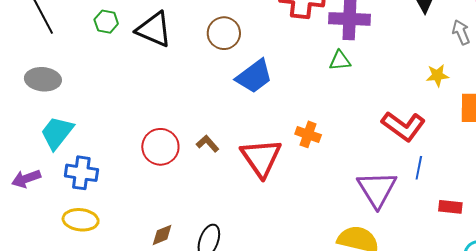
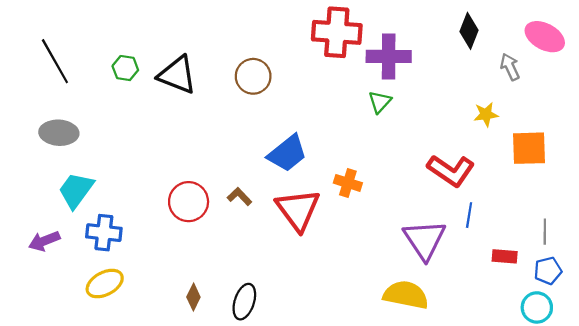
green triangle: (340, 61) -> (380, 102), turned -40
blue trapezoid: (254, 76) -> (287, 153), moved
yellow ellipse: (81, 220) -> (105, 284), turned -32
brown diamond: (162, 235) -> (193, 297), turned -40

